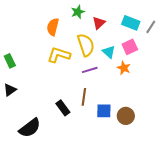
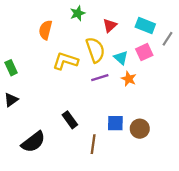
green star: (78, 12) -> (78, 13), moved
orange semicircle: (53, 27) -> (45, 30), moved
gray line: (151, 27) -> (167, 39), moved
orange star: (124, 68) -> (129, 79), moved
brown line: (84, 97) -> (93, 144), moved

